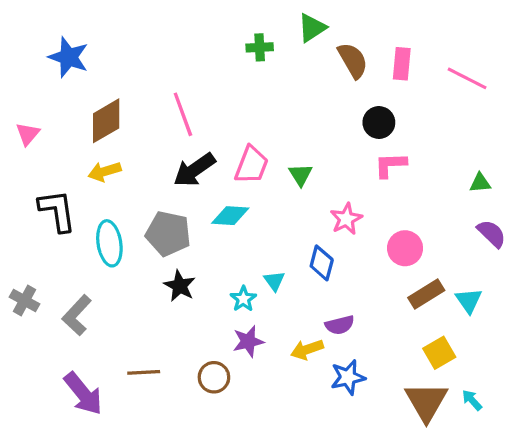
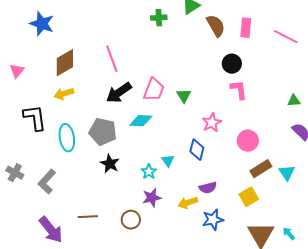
pink L-shape: (390, 165) -> (239, 90), turned 85
yellow square: (439, 353) -> (249, 197), moved

